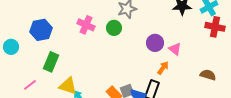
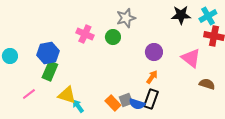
blue hexagon: (41, 30) -> (48, 53), moved
pink triangle: (175, 49) -> (191, 58), moved, size x1.5
orange arrow: (163, 68) -> (152, 77), moved

